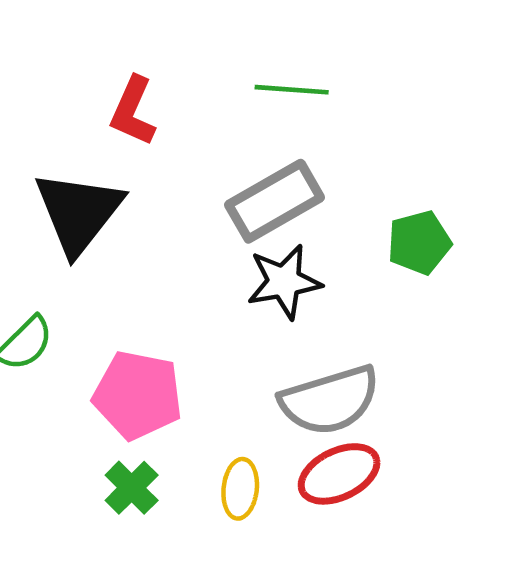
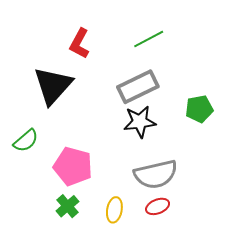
green line: (292, 90) -> (149, 39), turned -36
red ellipse: (339, 474) -> (158, 206), size x0.7

